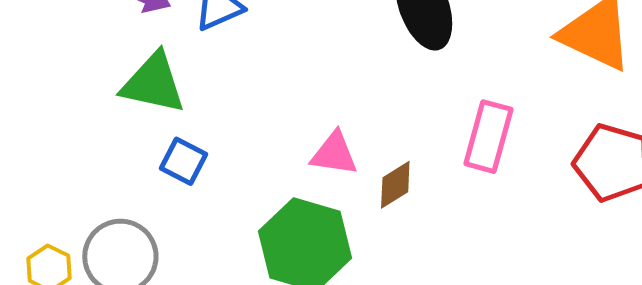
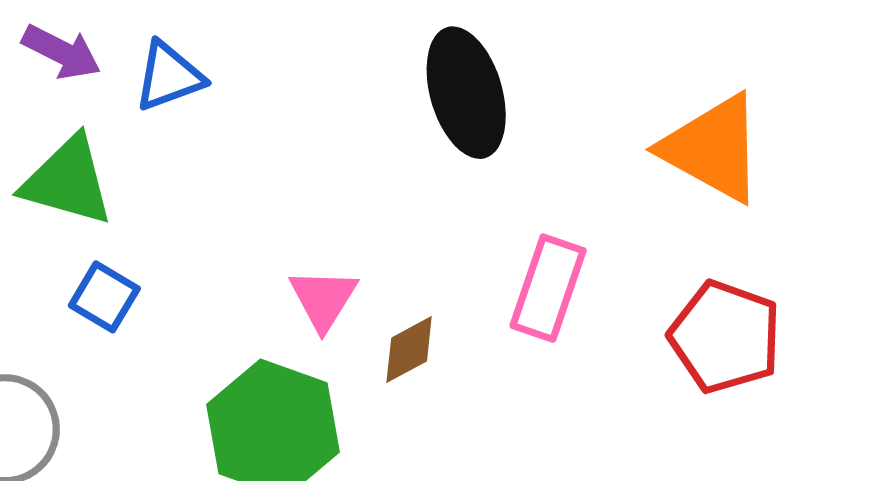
pink triangle: (334, 154) -> (323, 299), turned 50

